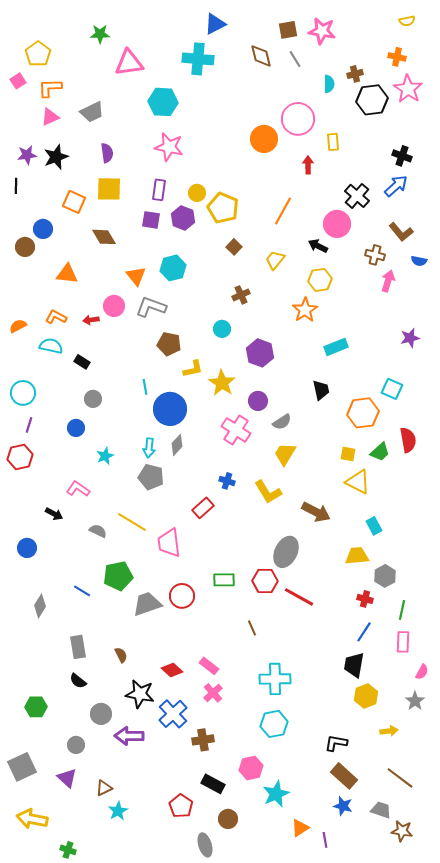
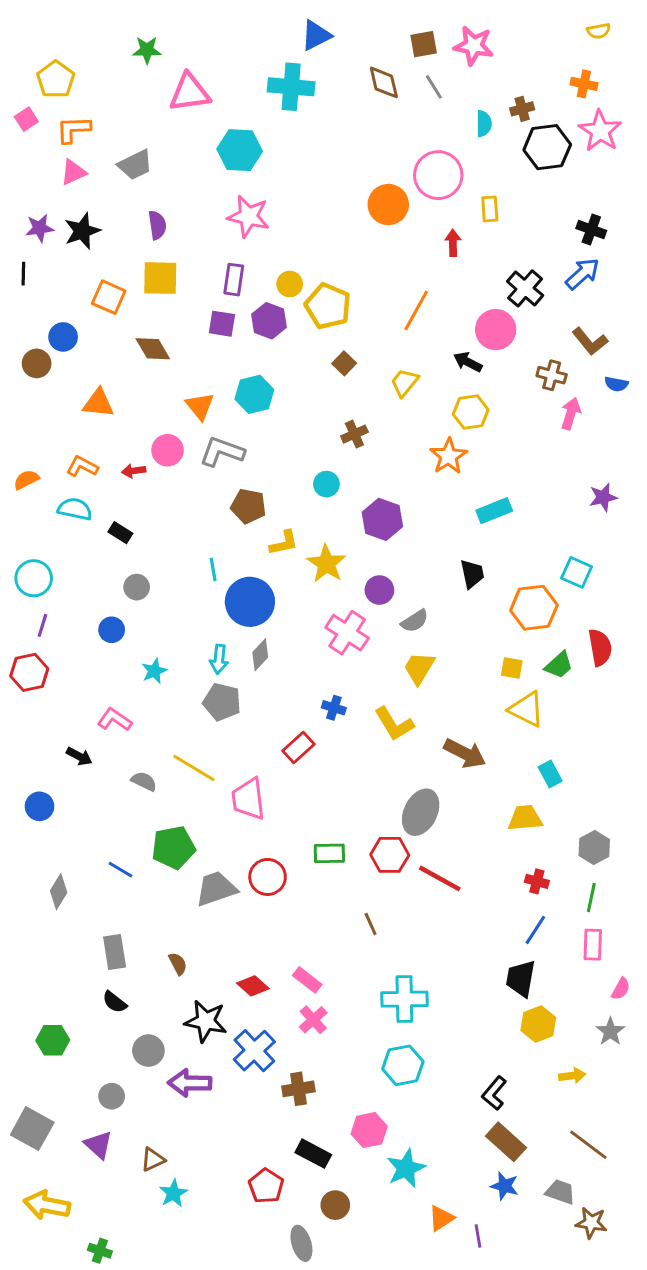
gray hexagon: (385, 576) -> (594, 848), moved
black L-shape: (336, 743) -> (494, 1093), turned -60
gray square: (22, 767) -> (32, 1129), turned -36

